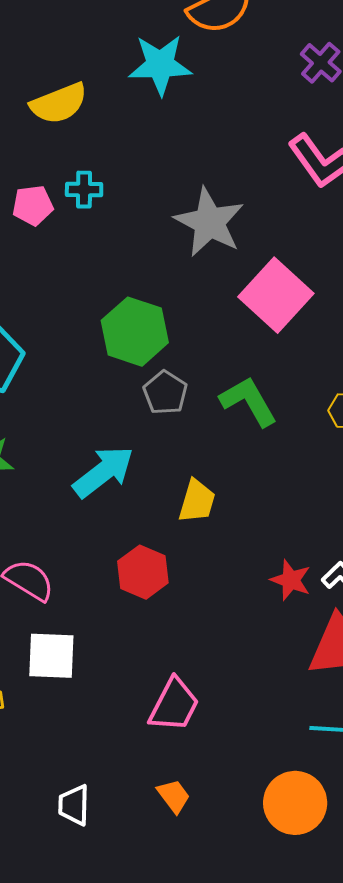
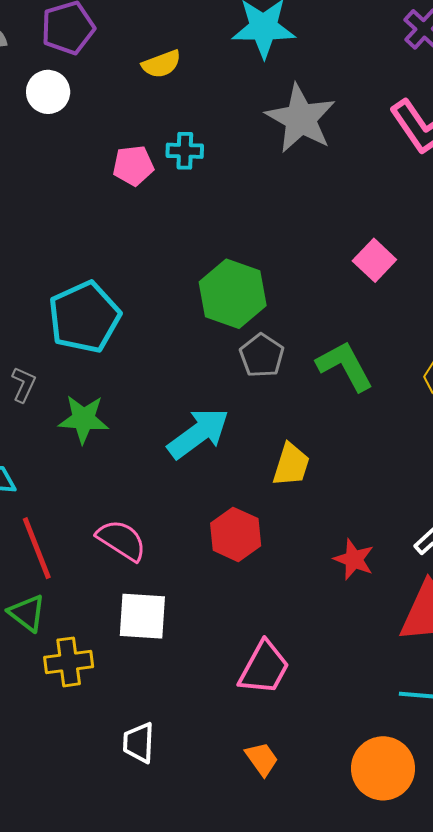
yellow semicircle: (59, 103) -> (161, 64), size x0.7
gray star: (209, 222) -> (301, 119), moved
pink square: (276, 295) -> (374, 260), size x0.6
red star: (291, 580) -> (354, 559), moved
white trapezoid: (74, 805) -> (139, 743), moved

